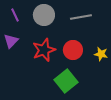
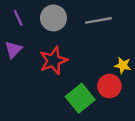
red circle: (73, 50) -> (109, 86), moved

